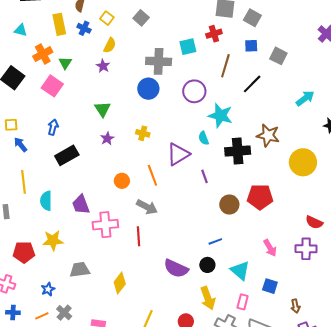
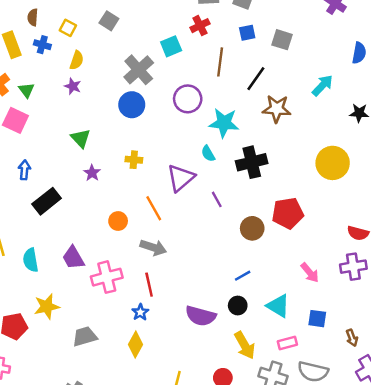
gray cross: (159, 61) -> (139, 70), turned -35
brown star: (268, 135) -> (277, 109), moved
blue star: (48, 289) -> (140, 312), moved
pink rectangle: (243, 302) -> (287, 343), turned 70

